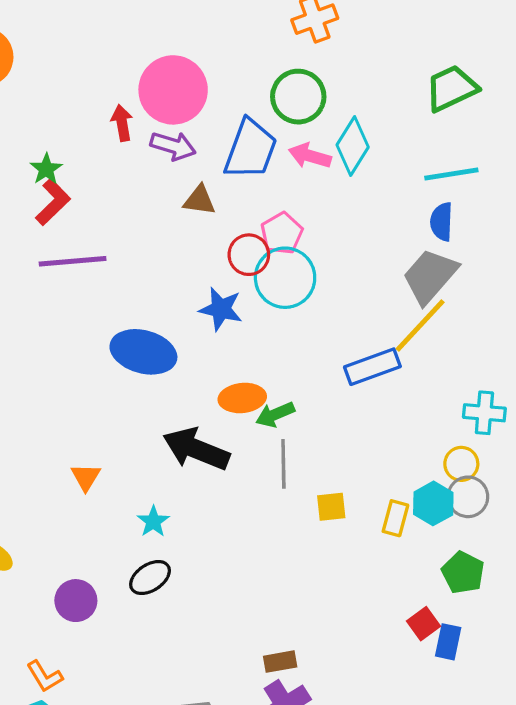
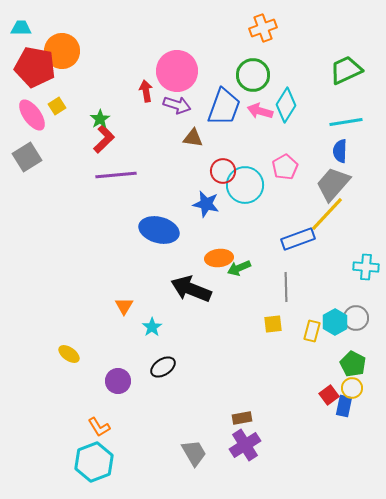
pink pentagon: (282, 233) -> (285, 167), moved
gray line: (283, 464) -> (286, 287), moved
yellow circle: (461, 464) -> (352, 388), moved
cyan star: (153, 522) -> (152, 327), moved

